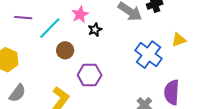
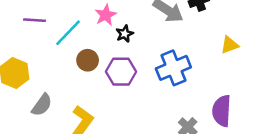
blue cross: (148, 55) -> (173, 68), moved, turned 32
purple hexagon: (90, 75) -> (121, 72), moved
gray semicircle: (17, 93) -> (42, 105), moved

